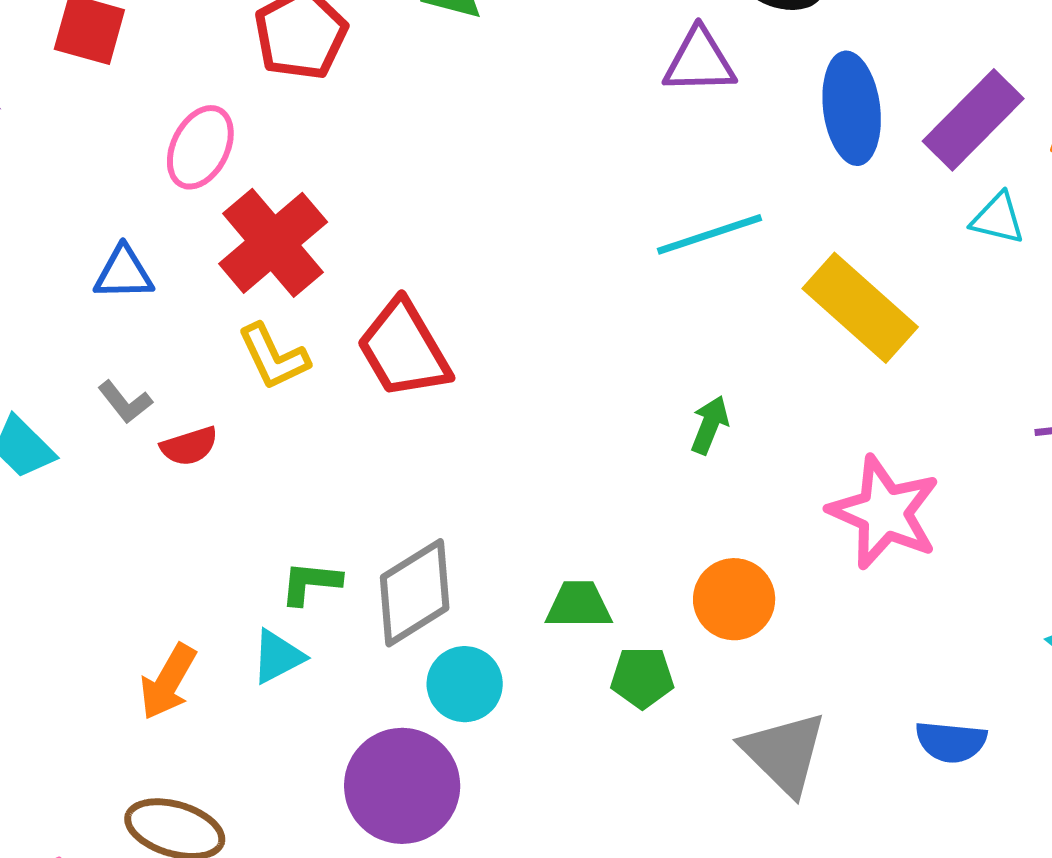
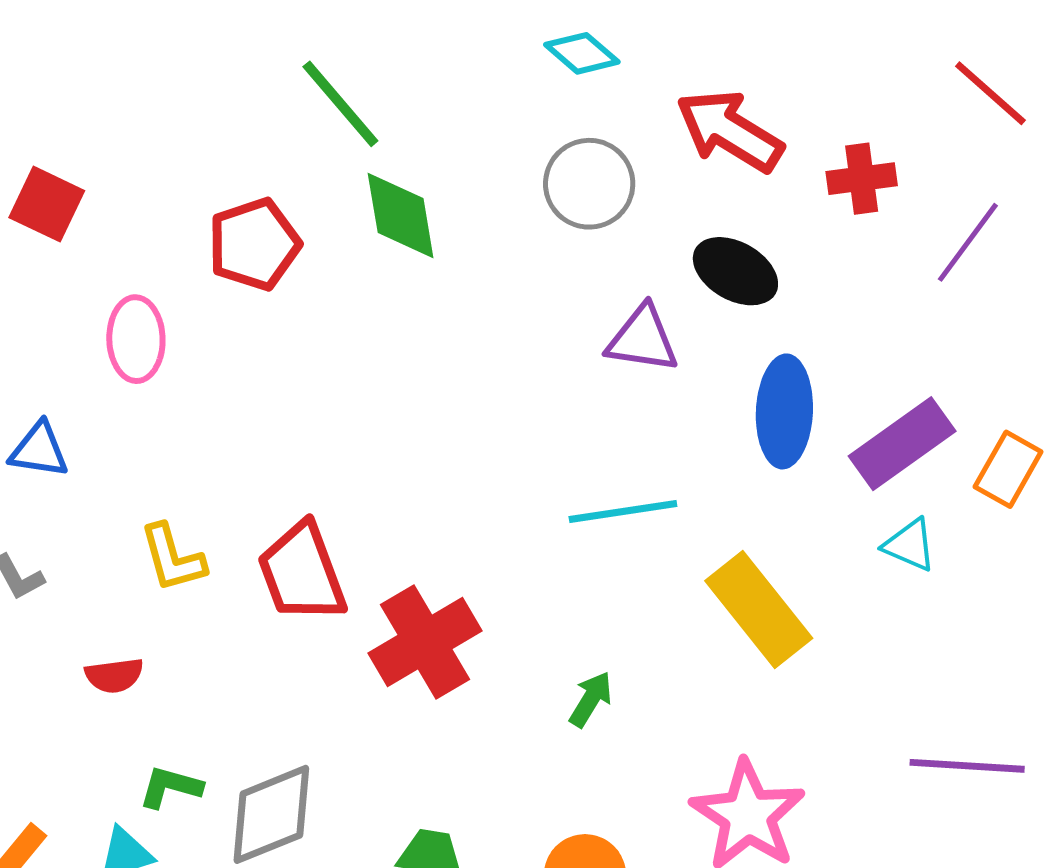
pink ellipse: (200, 147) -> (136, 339), turned -38
red cross: (273, 243) -> (425, 642), moved
red semicircle: (189, 446) -> (114, 675), moved

